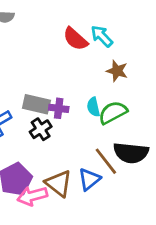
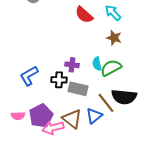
cyan arrow: (102, 36) -> (113, 13), moved
gray rectangle: (36, 104) -> (78, 89), moved
black cross: (41, 129) -> (59, 80), turned 35

